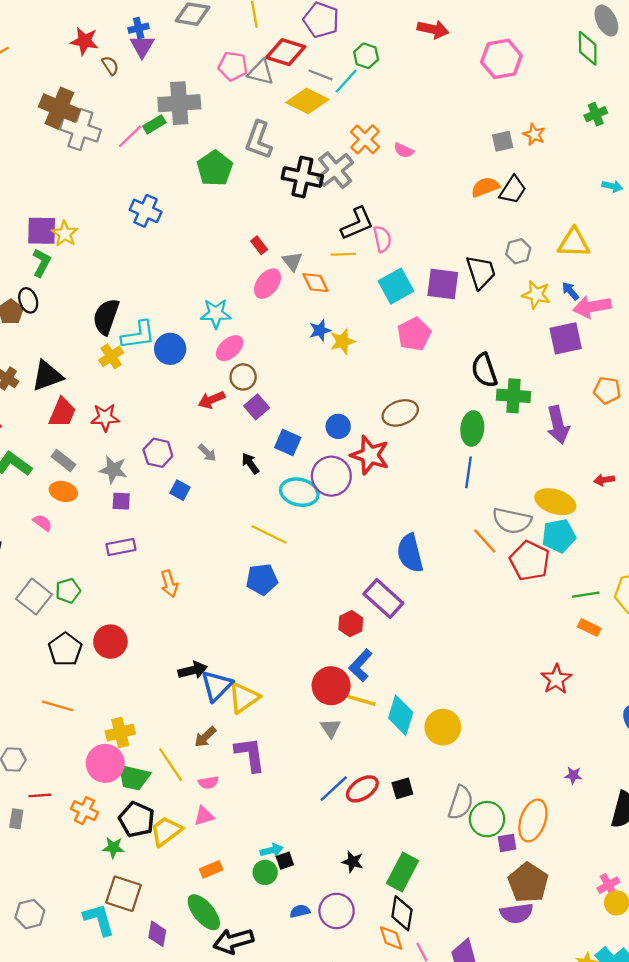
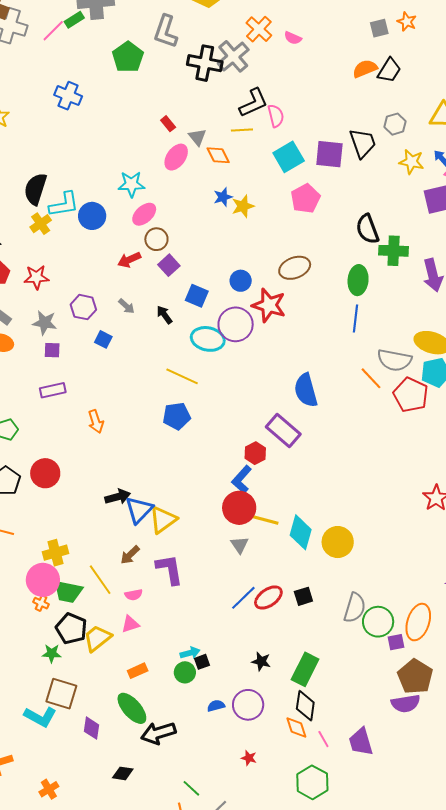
blue L-shape: (361, 665) -> (242, 479), moved
orange cross: (84, 811) -> (41, 603), moved, size x0.7
cyan L-shape: (99, 920) -> (40, 717), turned 136

